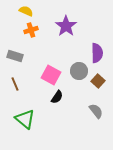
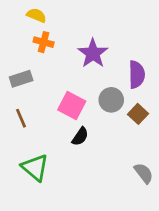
purple star: (66, 26) -> (93, 53), moved
orange cross: (31, 30) -> (44, 42), turned 32
gray rectangle: (15, 56) -> (21, 79), turned -35
gray semicircle: (96, 111) -> (144, 173), moved

